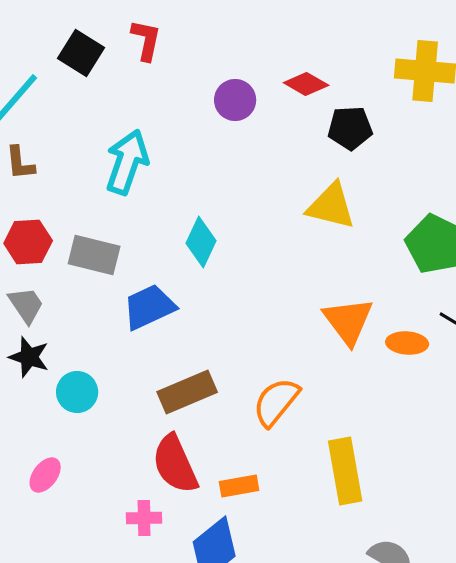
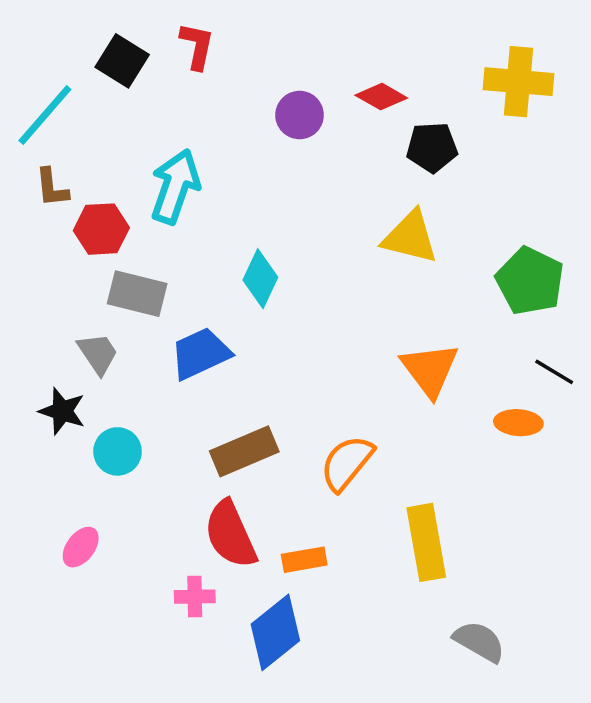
red hexagon: (28, 242) -> (101, 229), moved
gray trapezoid: (26, 305) -> (98, 354), moved
orange ellipse: (407, 343) -> (518, 423), moved

